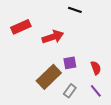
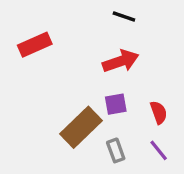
red arrow: (53, 37) -> (121, 61), moved
gray rectangle: (70, 91) -> (116, 150), turned -56

